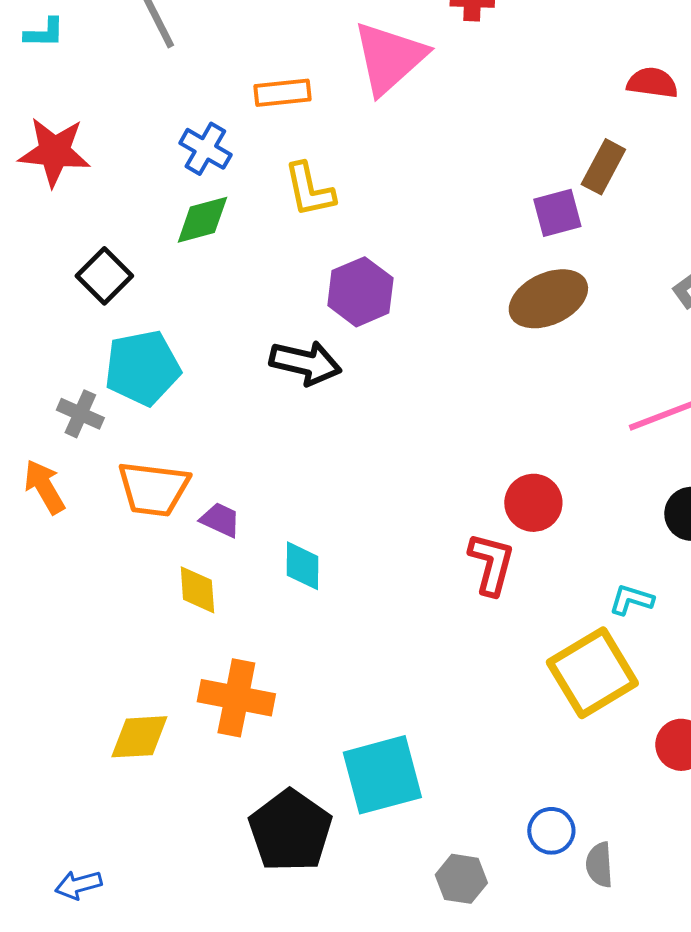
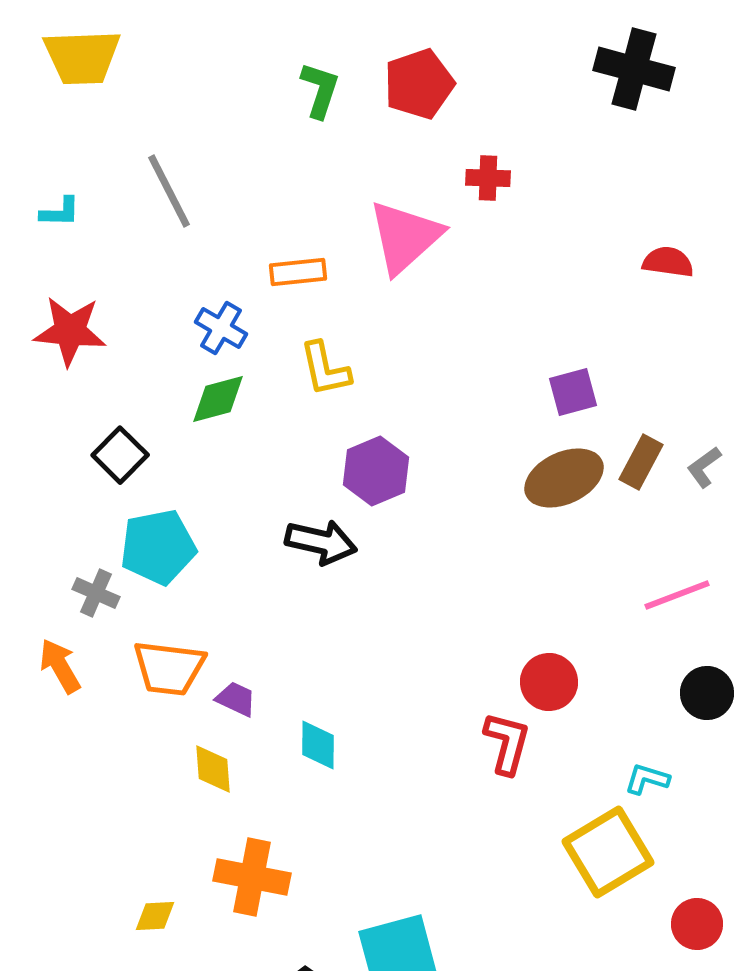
brown rectangle: (603, 167) -> (641, 462), moved
yellow diamond: (139, 737) -> (155, 916), size x0.7

